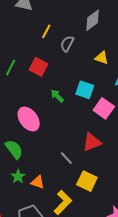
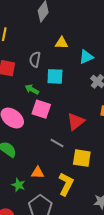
gray semicircle: (67, 44) -> (35, 59), moved
pink square: (104, 108) -> (41, 109), moved
green star: (18, 176) -> (18, 185), moved

